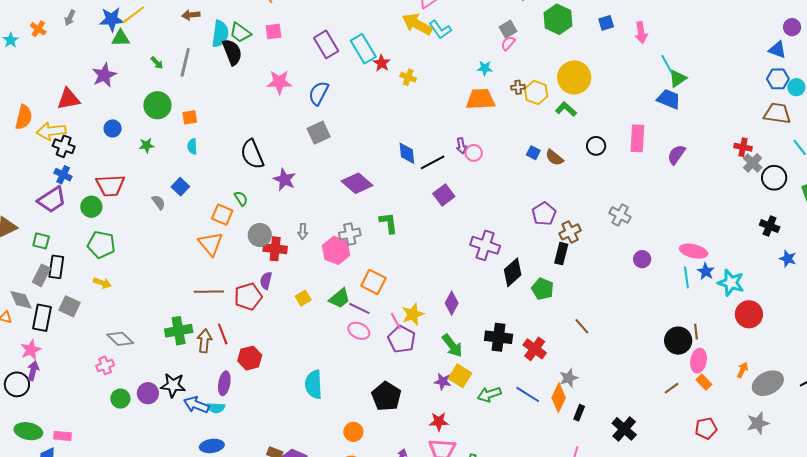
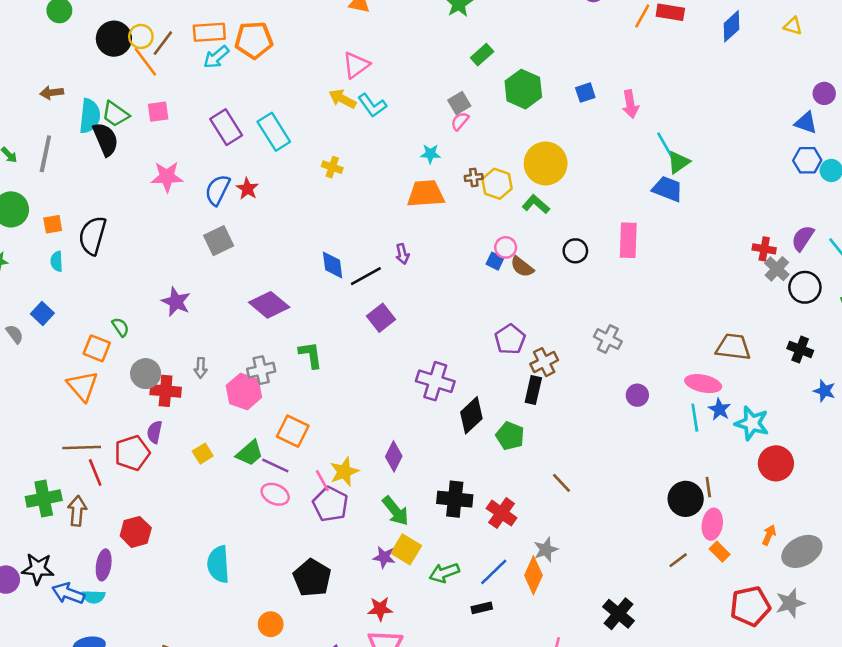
yellow arrow: (417, 24) -> (342, 99), size x0.7
red star: (382, 63) -> (247, 189), moved
brown trapezoid: (777, 113) -> (733, 347), moved
pink circle: (474, 153) -> (506, 247), moved
black semicircle: (252, 154) -> (93, 235), moved, turned 40
purple semicircle: (676, 155) -> (803, 238), moved
red line: (223, 334) -> (95, 472), moved
blue line: (528, 394) -> (494, 572), turned -75
black rectangle: (579, 413) -> (482, 608), moved, turned 56
red pentagon: (706, 428) -> (750, 606), moved, size x1.4

